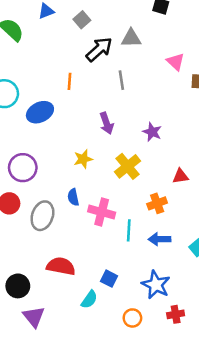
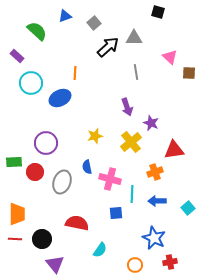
gray line: (121, 80) -> (136, 72), moved
orange line: (70, 81) -> (75, 73), moved
purple arrow: (107, 123) -> (127, 107), moved
purple star: (152, 132) -> (151, 123), moved
red triangle: (180, 176) -> (174, 150), size x1.5
blue square: (109, 279) -> (116, 213), moved, turned -32

